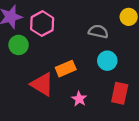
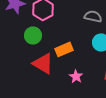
green circle: (19, 45) -> (33, 35), moved

